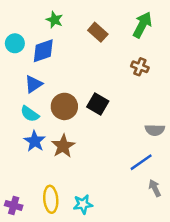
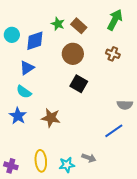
green star: (54, 20) -> (58, 24), moved
brown circle: (64, 106) -> (73, 54), moved
blue star: (35, 141) -> (18, 116), moved
brown star: (63, 146) -> (51, 118), turned -30
gray arrow: (155, 188) -> (89, 158), moved, turned 136

